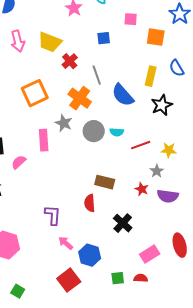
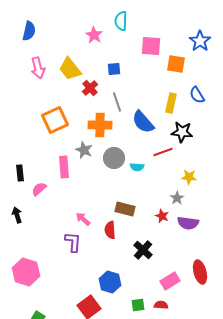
pink square: (131, 19) -> (151, 46), size x1.5
blue square: (104, 38) -> (114, 69), moved
yellow trapezoid: (50, 42) -> (70, 69), turned 30
orange cross: (80, 98) -> (100, 125), turned -35
black star: (162, 105) -> (182, 132), turned 30
cyan semicircle: (117, 132) -> (137, 167), moved
red line: (141, 145) -> (163, 152), moved
pink arrow: (66, 243) -> (83, 219), moved

